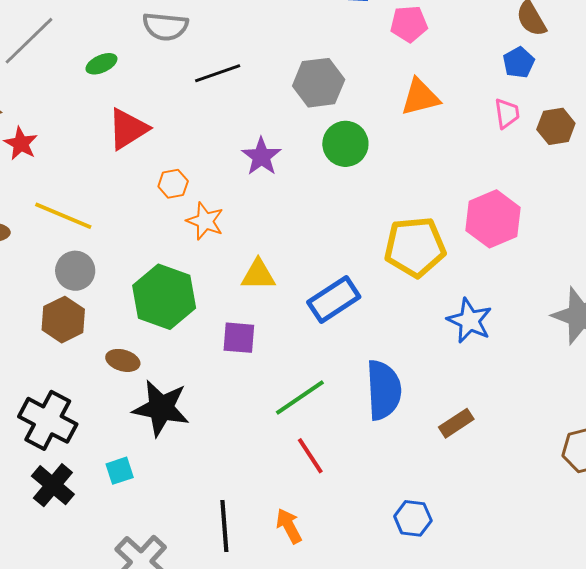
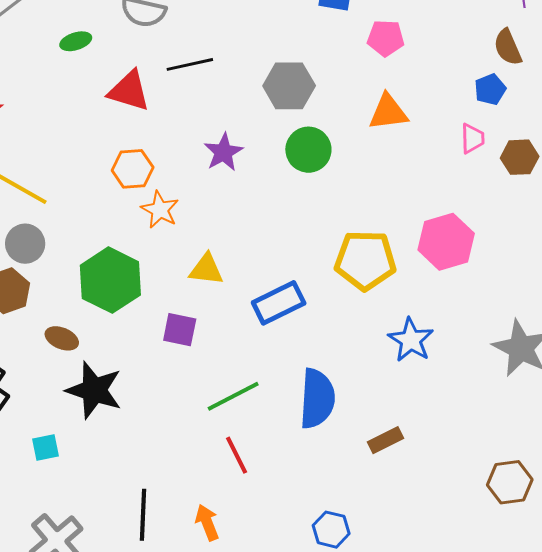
red triangle: (128, 129) -> (129, 91), moved, turned 42
orange hexagon: (173, 184) -> (133, 169), size x1.4

